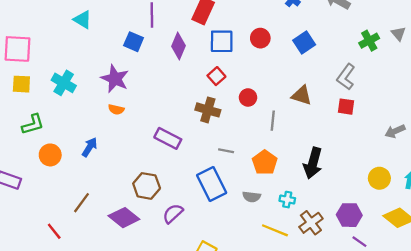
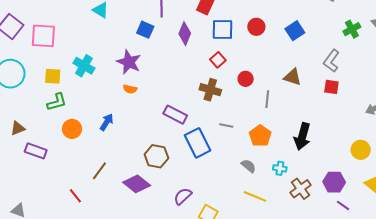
yellow square: (21, 84) -> (53, 76), moved
blue rectangle: (212, 184) -> (198, 143), moved
gray semicircle: (252, 197) -> (249, 166), turned -147
purple semicircle: (173, 214) -> (183, 196), moved
yellow line: (275, 230) -> (255, 196), moved

